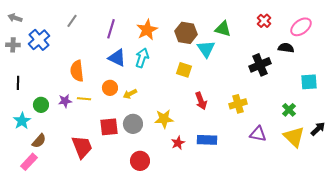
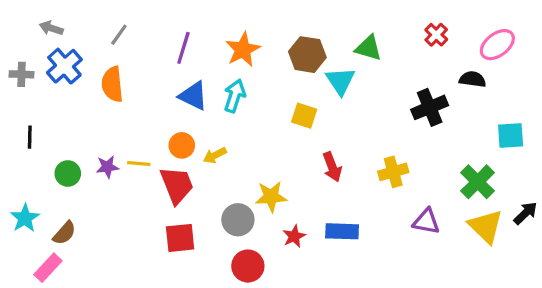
gray arrow: (15, 18) -> (51, 28), moved
orange semicircle: (77, 71) -> (112, 84), moved
green cross: (289, 110) -> (478, 182), size x1.5
cyan star: (22, 121) -> (25, 218), moved
gray circle: (133, 124) -> (238, 220), moved
red square: (109, 127) -> (180, 238), moved
red trapezoid: (82, 147) -> (177, 185), moved
red circle: (140, 161) -> (248, 266), moved

